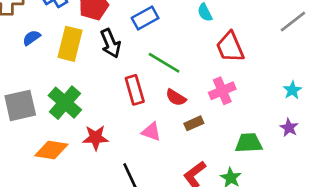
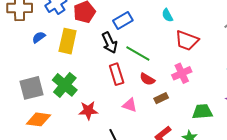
black arrow: (111, 43) -> (110, 43), moved
red trapezoid: (230, 47) -> (187, 41), turned -45
orange diamond: (51, 150) -> (39, 119), moved

